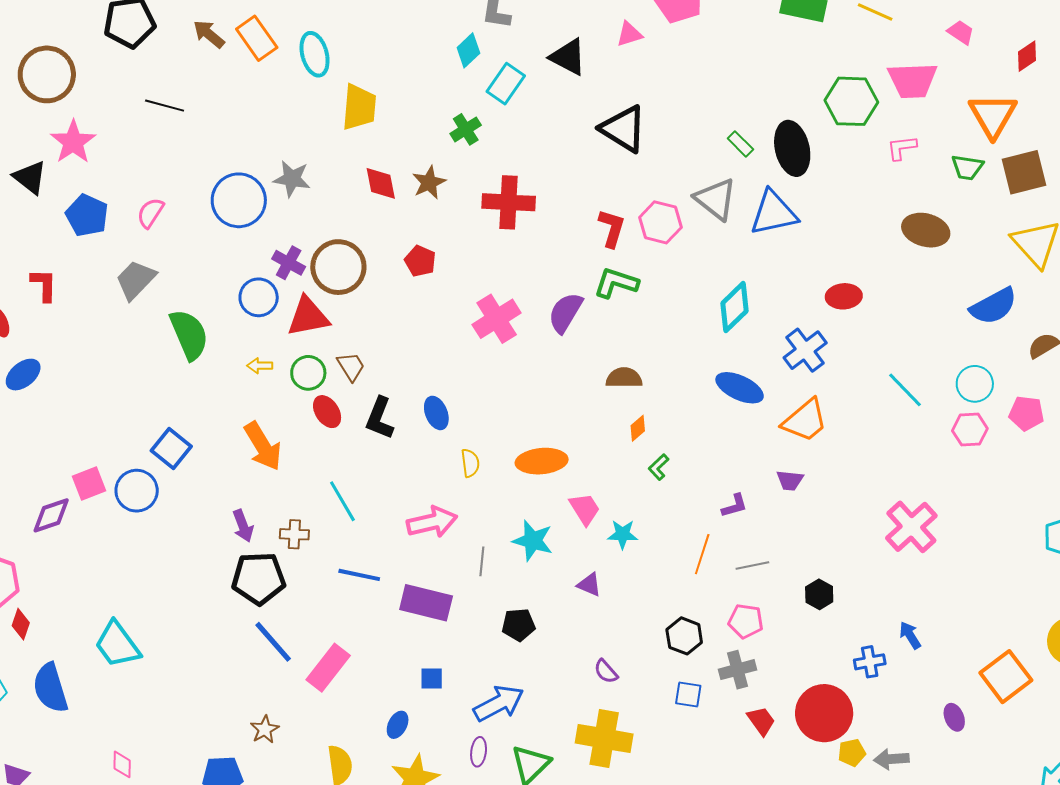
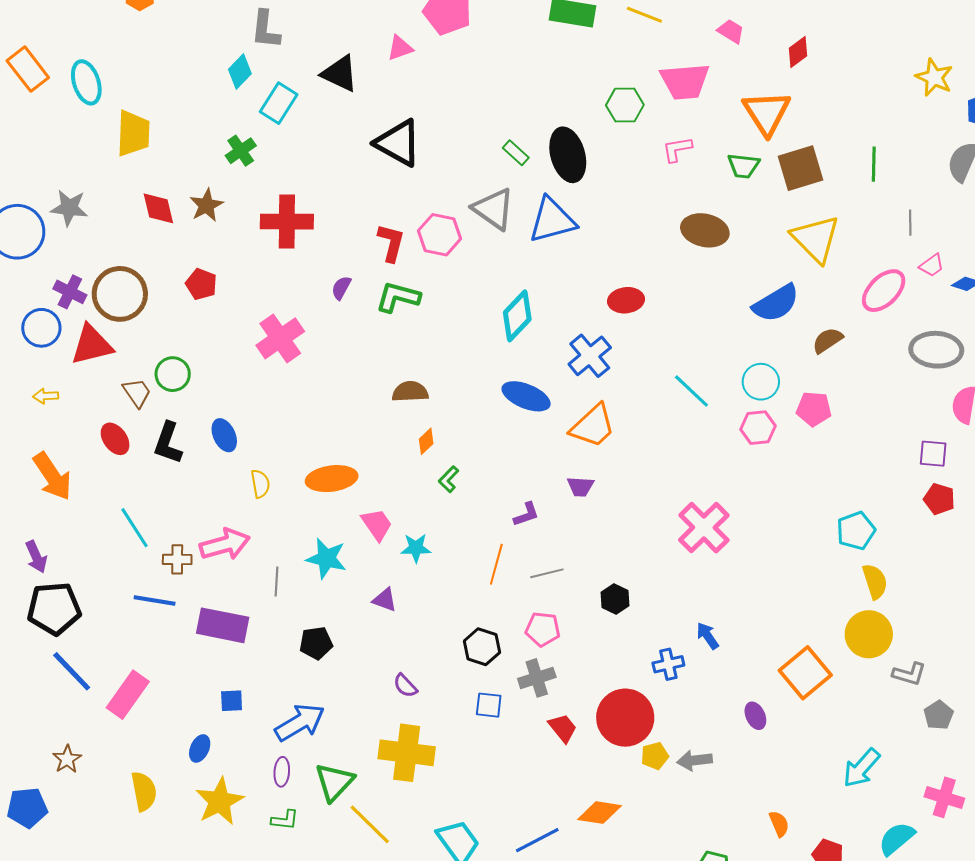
green hexagon: (851, 101) -> (625, 105), size x0.7
purple semicircle: (565, 313) -> (341, 288), moved, size x0.6
green circle: (308, 373) -> (173, 374), moved
brown cross: (294, 534) -> (177, 559), moved

